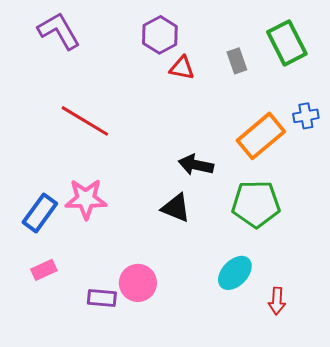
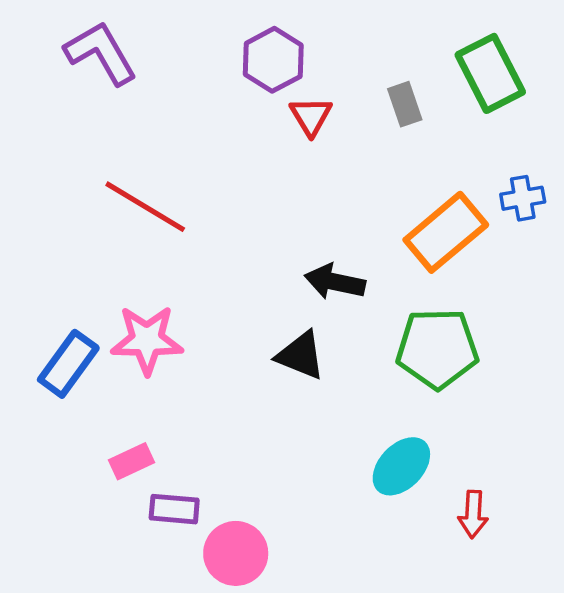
red triangle: (182, 68) -> (311, 116), turned 48
pink rectangle: (44, 270) -> (132, 461), moved
pink circle: (138, 283) -> (236, 553), moved

